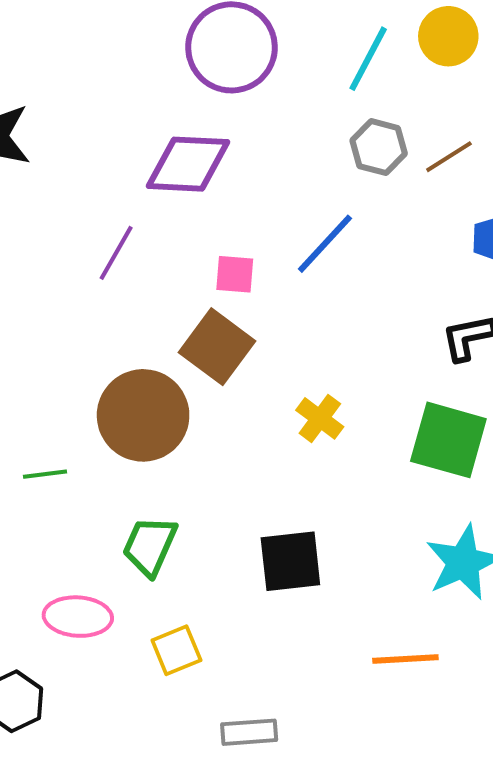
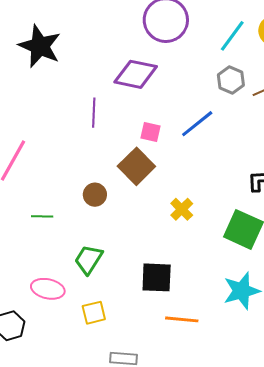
purple line: (116, 253) -> (94, 113), turned -36
brown circle: (143, 415) -> (95, 195), size x0.5
orange line: (405, 659) -> (182, 319), moved

